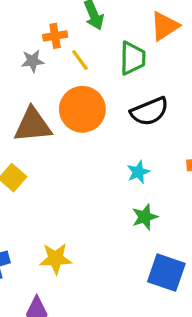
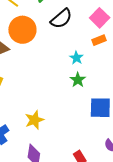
cyan star: (138, 172) -> (76, 58), moved

